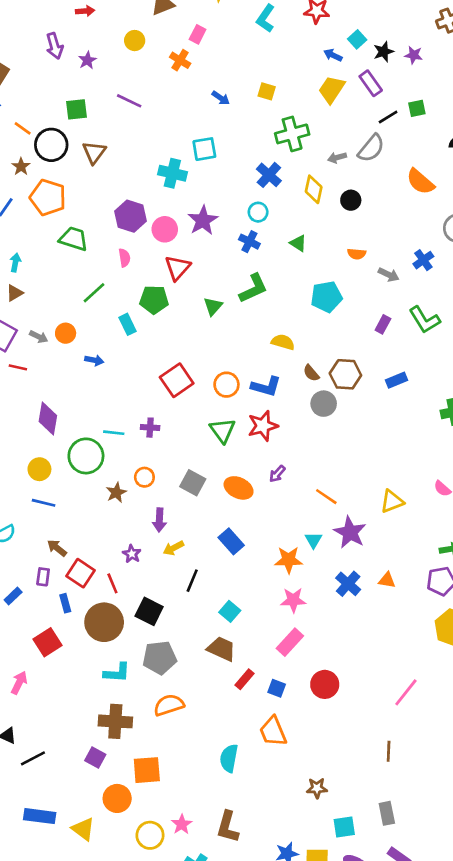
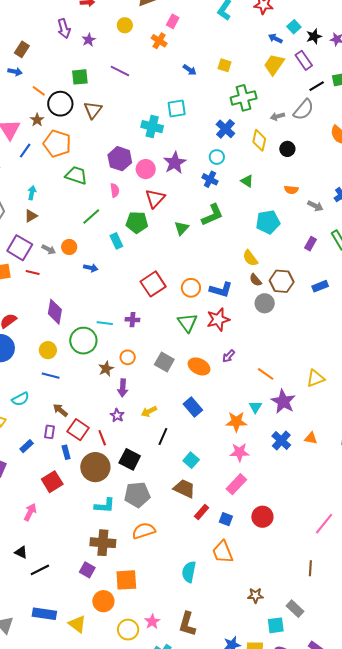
yellow semicircle: (283, 342) -> (250, 258), moved, turned -144
purple arrow: (159, 520) -> (123, 388), moved
gray rectangle: (387, 813) -> (295, 609), moved, turned -36

